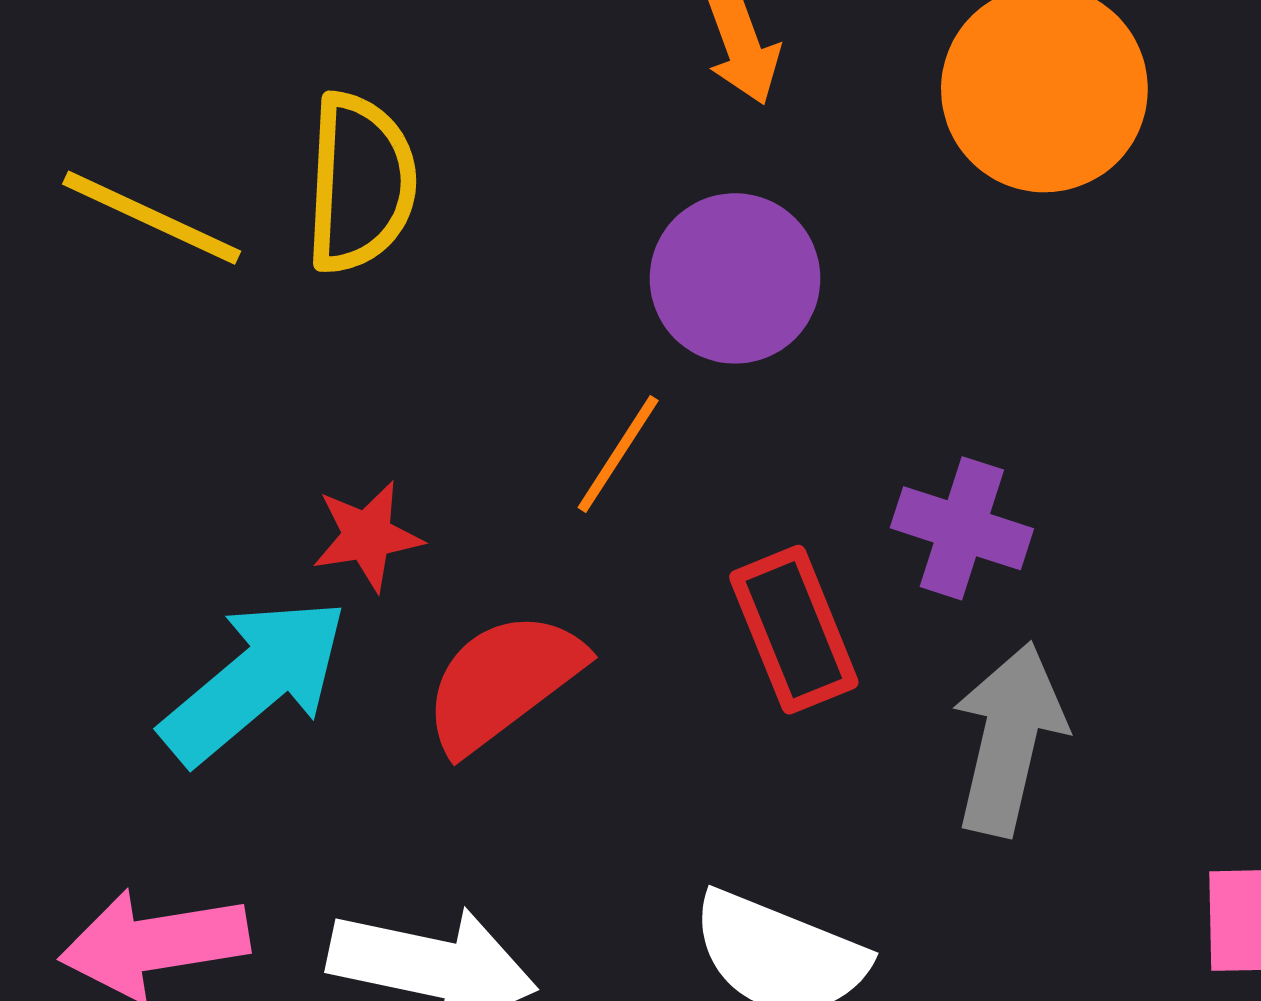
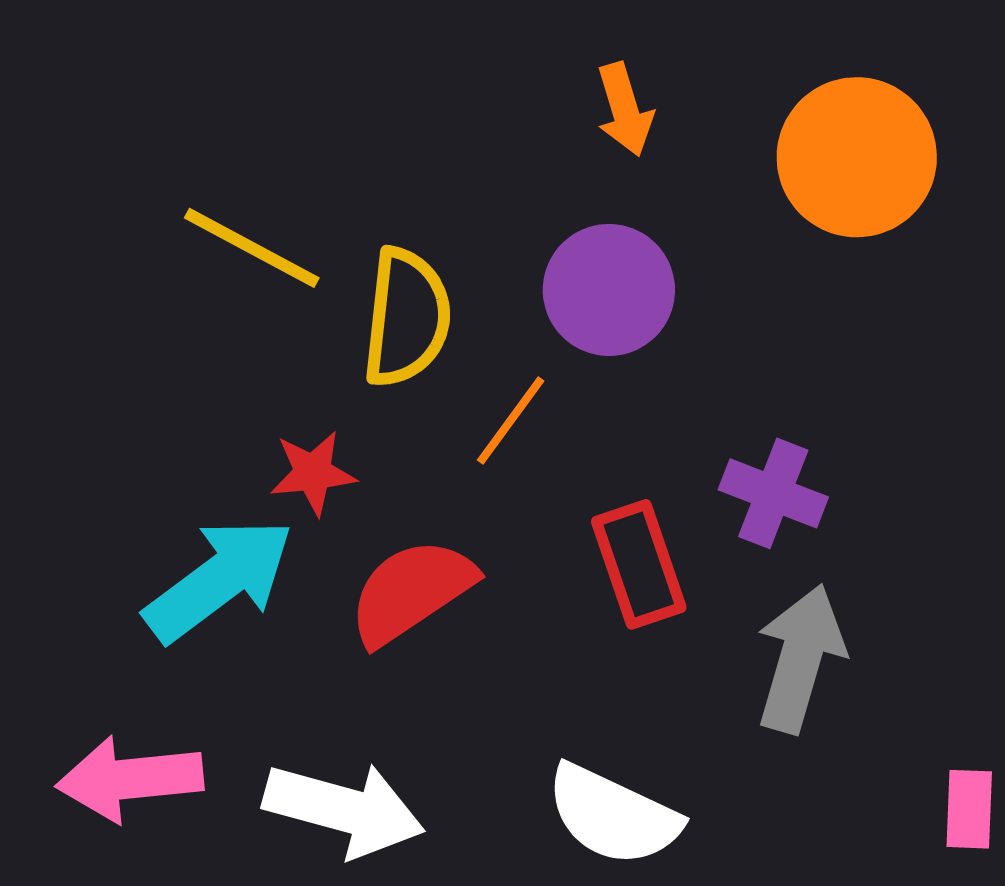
yellow semicircle: (360, 183) -> (407, 318), moved
yellow line: (152, 218) -> (252, 248), moved

